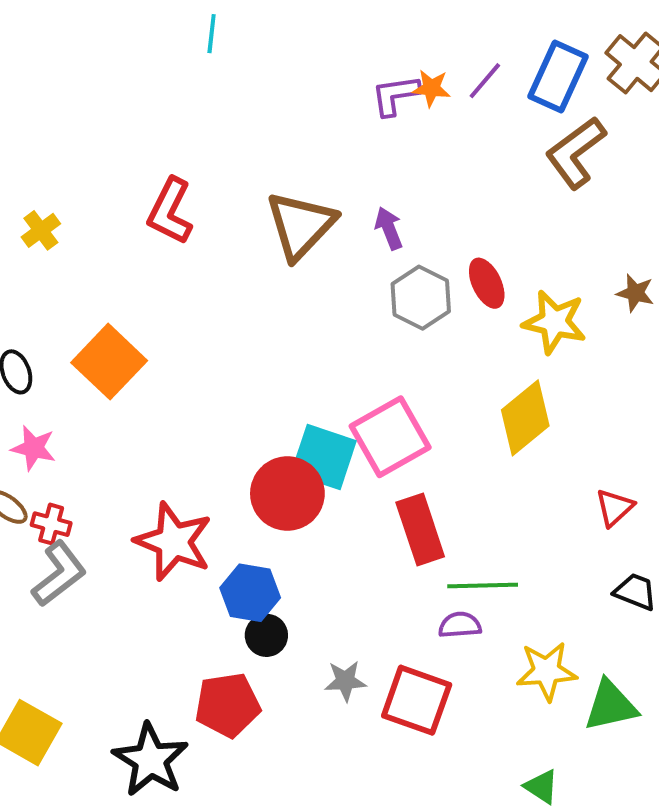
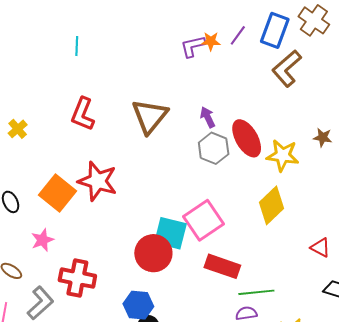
cyan line: (212, 34) -> (77, 46), moved
purple arrow: (389, 228) -> (208, 117), moved
red ellipse: (487, 283) -> (247, 138), size x1.5
pink star: (34, 448) -> (42, 240), moved, turned -30
red triangle: (614, 507) -> (320, 247), turned -45
red cross: (51, 524) -> (77, 278), moved, size x1.8
red rectangle: (420, 530) -> (222, 266), turned -48
red star: (174, 542) -> (98, 181), moved

